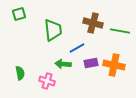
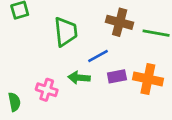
green semicircle: (20, 73) -> (14, 102), moved
pink cross: (47, 81) -> (47, 90), moved

